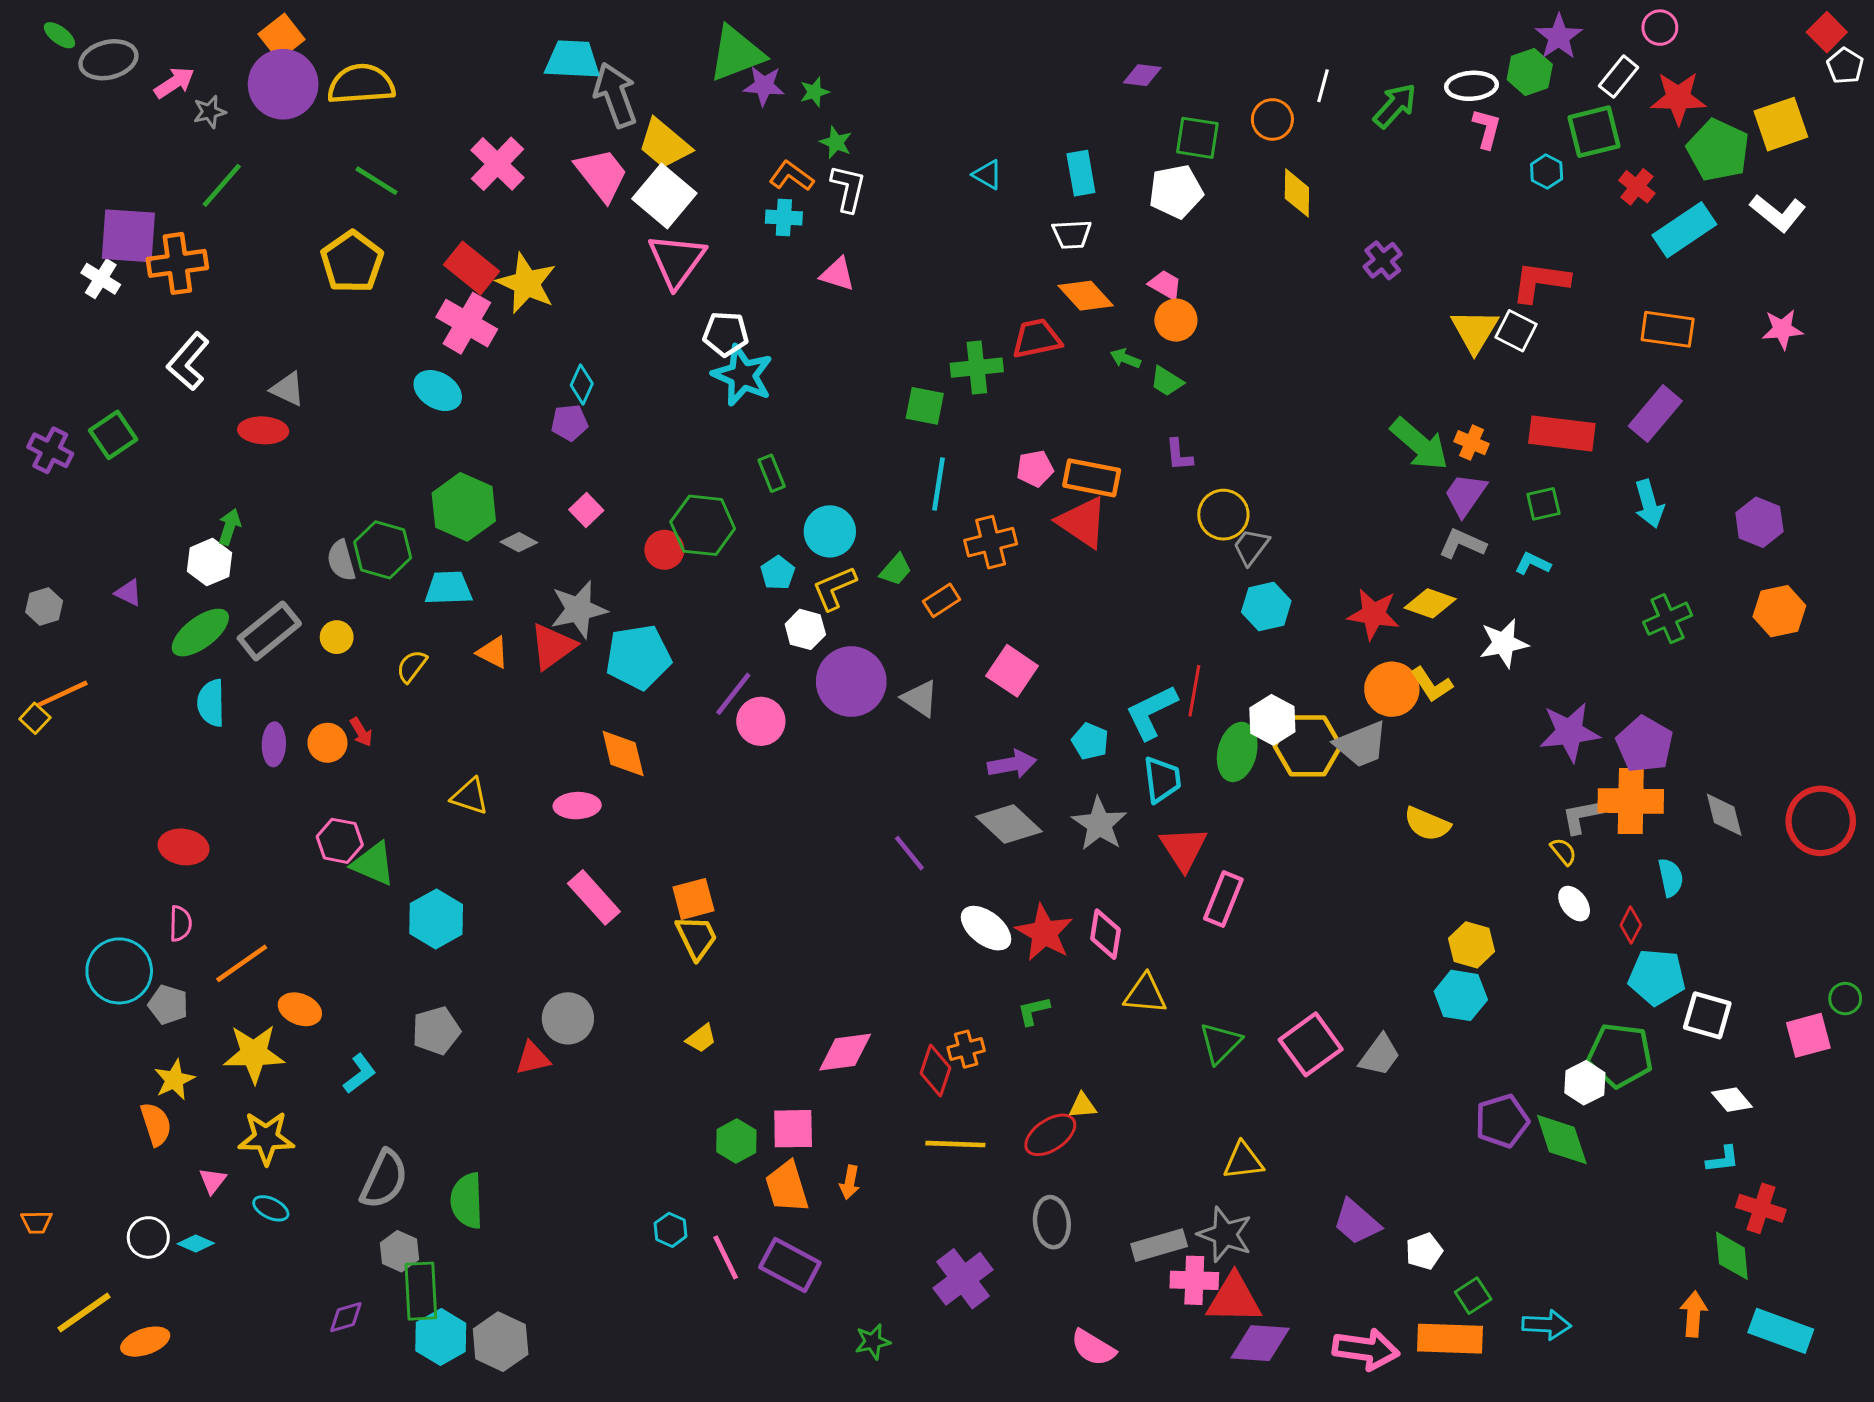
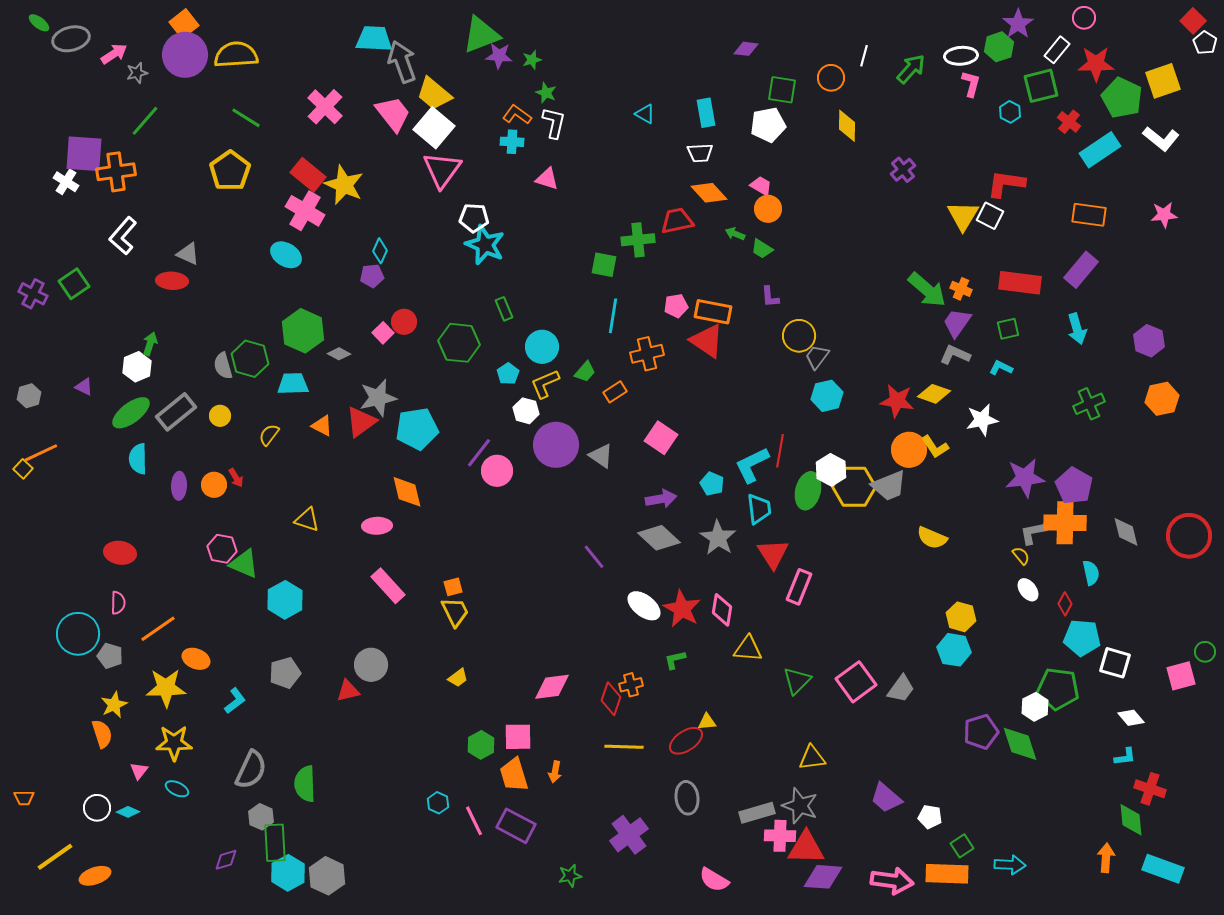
red circle: (664, 550) -> (404, 322), moved
orange square: (693, 899) -> (453, 587), size x0.7
white pentagon: (1424, 1251) -> (930, 817), turned 30

